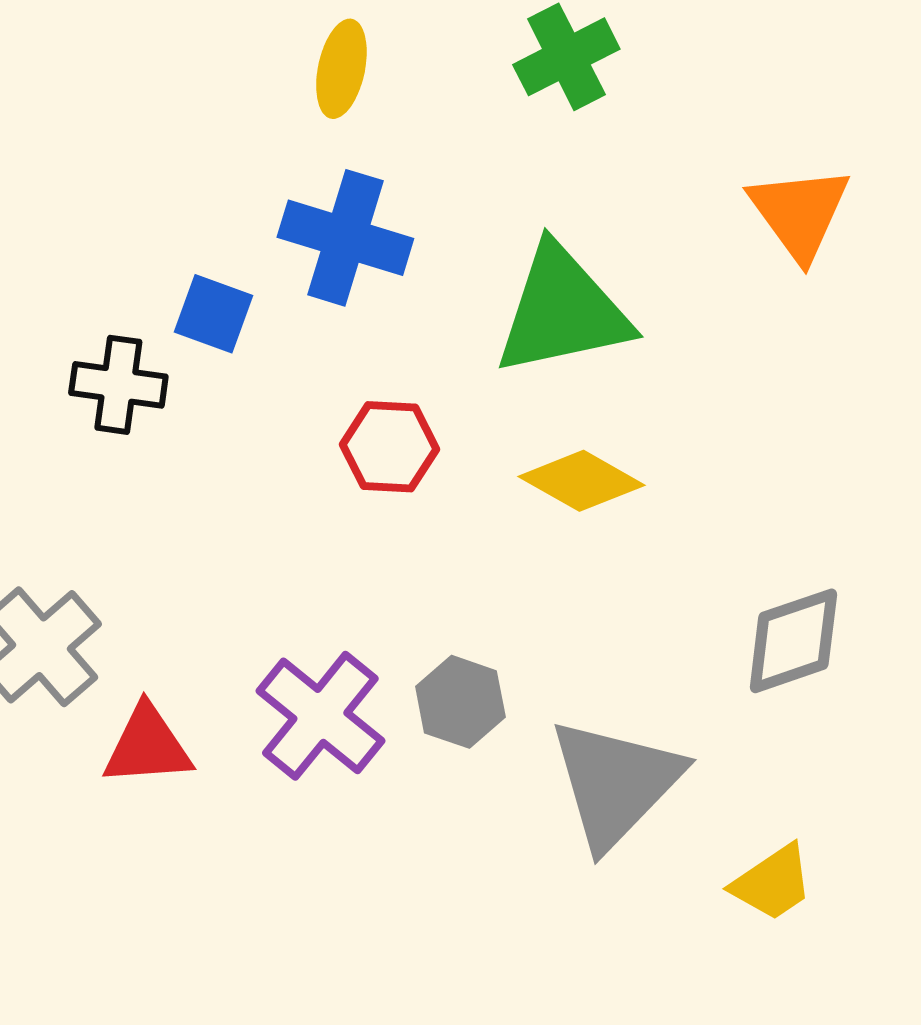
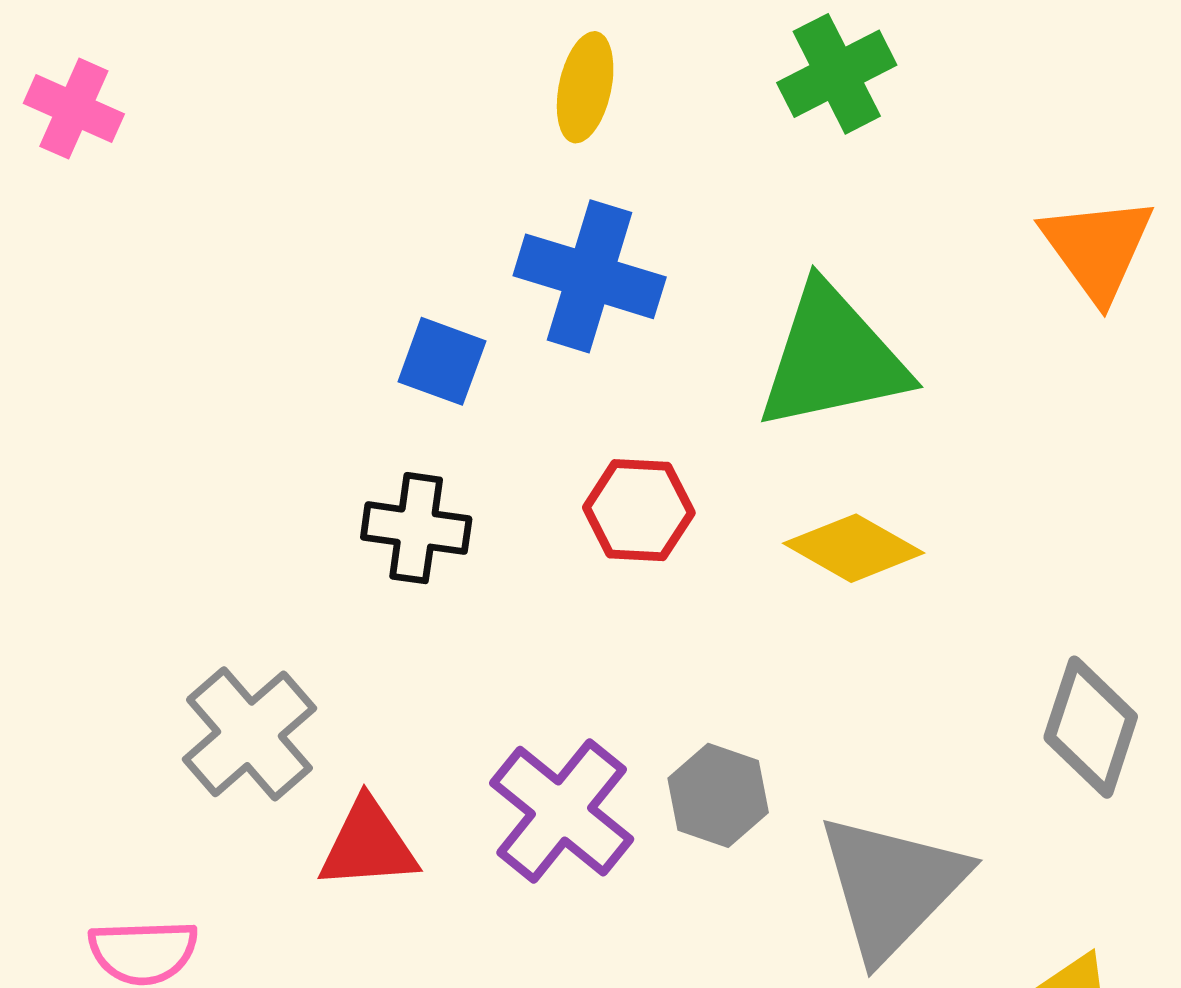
black cross: (118, 385) -> (416, 528), moved
gray diamond: (793, 641) -> (1091, 727), turned -53

